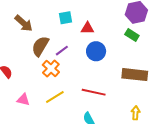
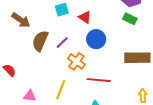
red triangle: (87, 28) -> (85, 17), turned 40
orange cross: (51, 68) -> (76, 61), moved
yellow line: (55, 97) -> (61, 90), turned -30

